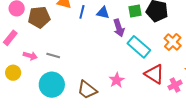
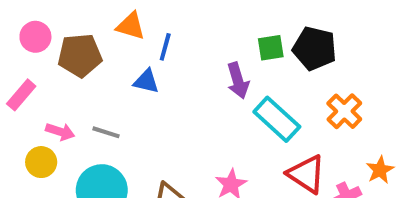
blue triangle: (103, 13) -> (146, 81), moved
yellow circle: (13, 73) -> (41, 162), moved

